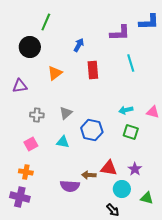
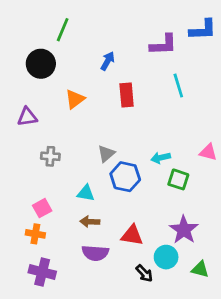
cyan arrow: (126, 110) -> (161, 158), moved
gray triangle: (66, 113) -> (106, 154), moved
pink square: (31, 144) -> (42, 208), moved
red triangle: (109, 168) -> (132, 235), moved
purple star: (135, 169) -> (184, 230), size x1.5
brown arrow: (89, 175) -> (90, 222), moved
purple cross: (20, 197) -> (42, 272), moved
black arrow: (113, 210) -> (144, 273), moved

